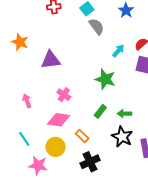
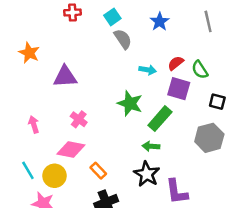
cyan arrow: (118, 51) -> (148, 70), turned 56
green rectangle: (100, 111) -> (160, 119), moved, size x1.5
yellow circle: (55, 147) -> (55, 176), moved

